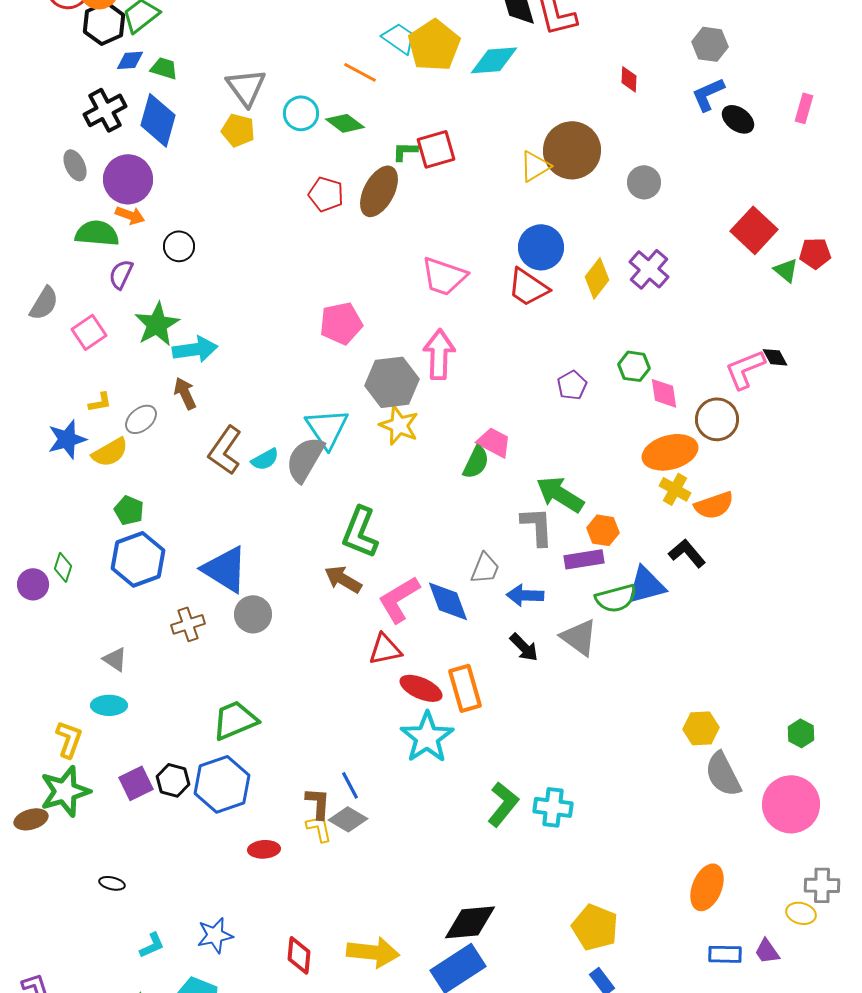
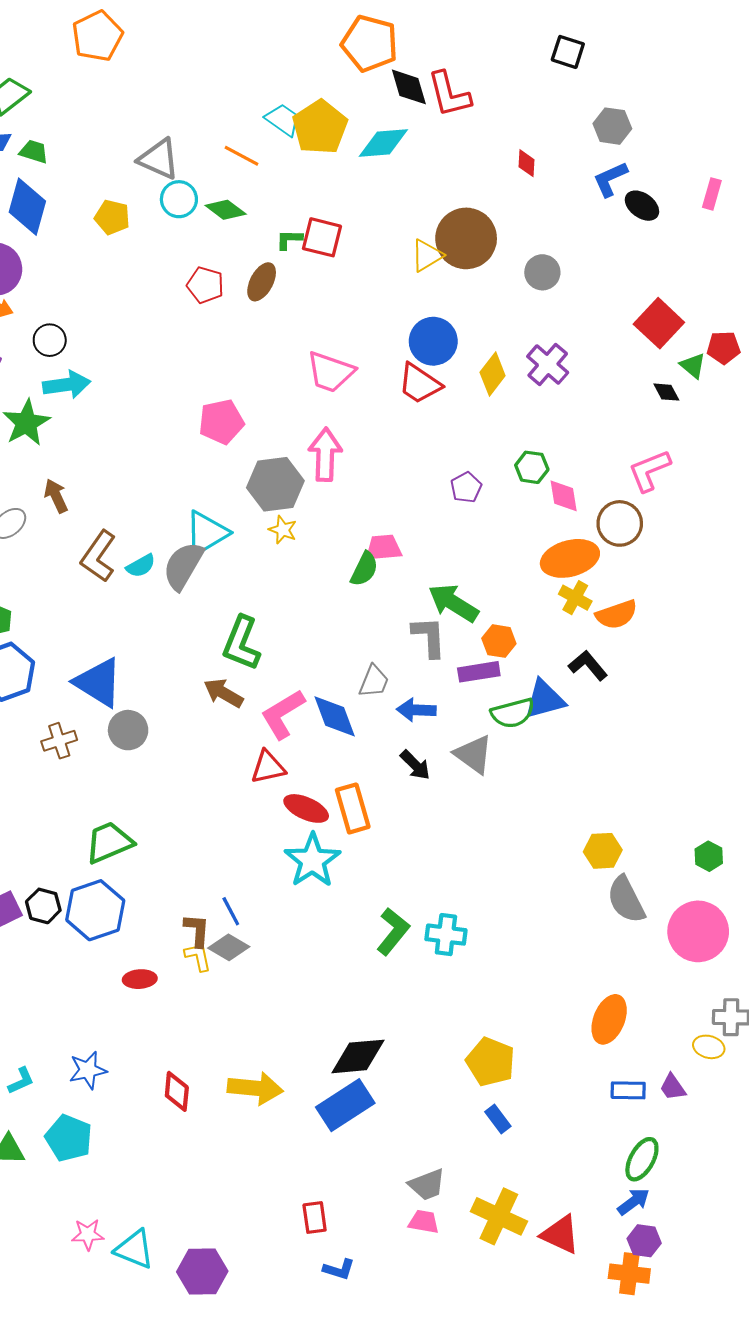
gray triangle: (246, 87) -> (159, 159), moved, turned -30
red square: (436, 149) -> (322, 237), turned 30
brown ellipse: (379, 191) -> (262, 282), size x0.7
cyan arrow: (195, 349) -> (67, 385), moved
black diamond: (775, 357) -> (666, 392), moved
yellow star: (399, 425) -> (283, 530), size x0.7
cyan triangle: (327, 428) -> (206, 533), turned 33
pink trapezoid: (494, 442) -> (383, 548), turned -33

